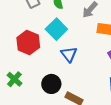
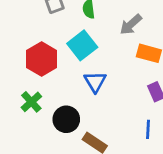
green cross: (14, 79) -> (31, 102), moved

